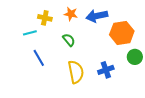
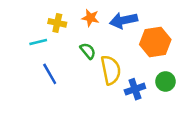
green circle: (135, 57) -> (165, 81), moved
yellow semicircle: (76, 72) -> (111, 70), moved

